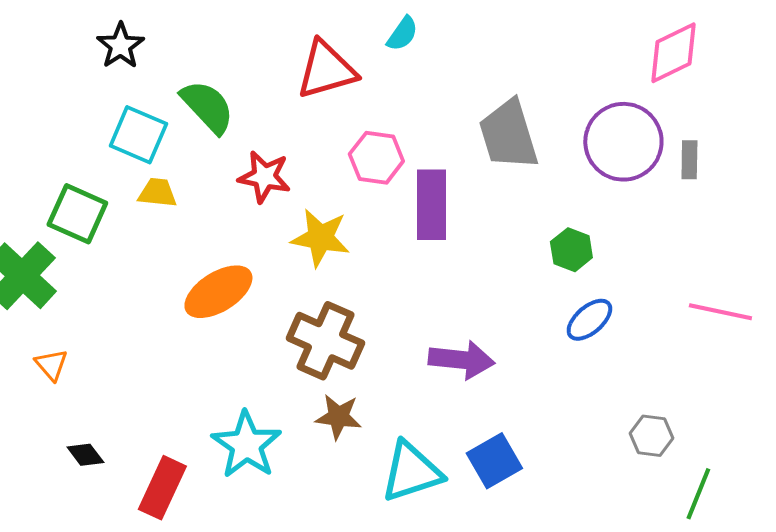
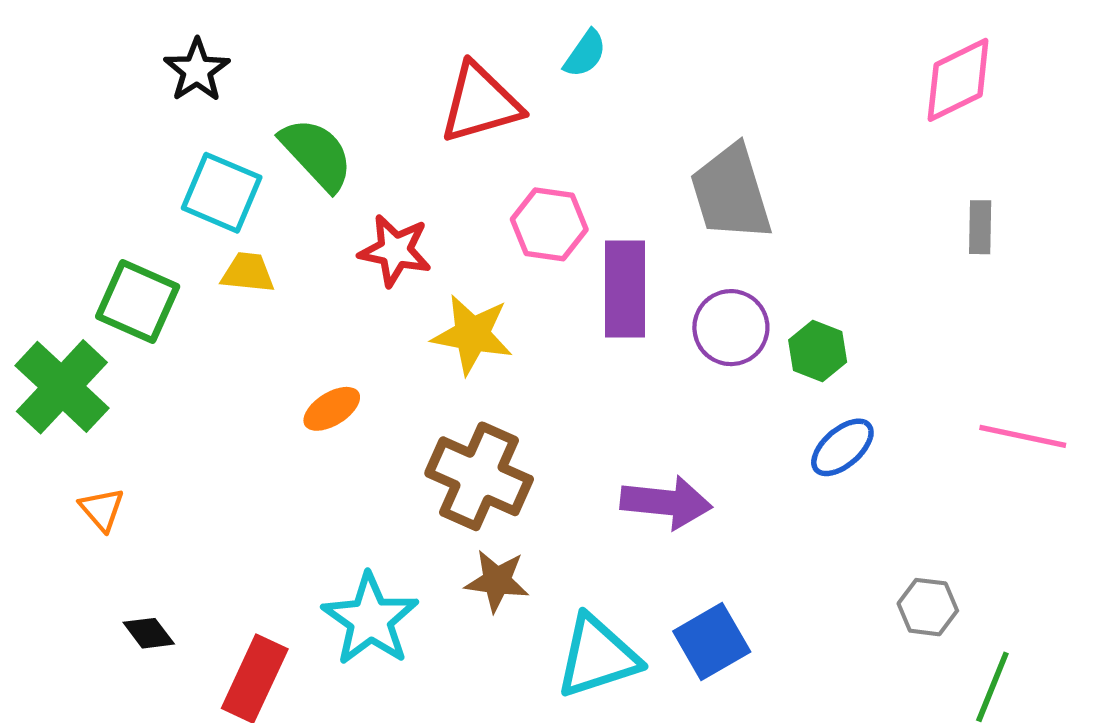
purple circle: (623, 142) -> (731, 328), moved, size x0.7
orange ellipse: (218, 292) -> (332, 409), size x0.6

